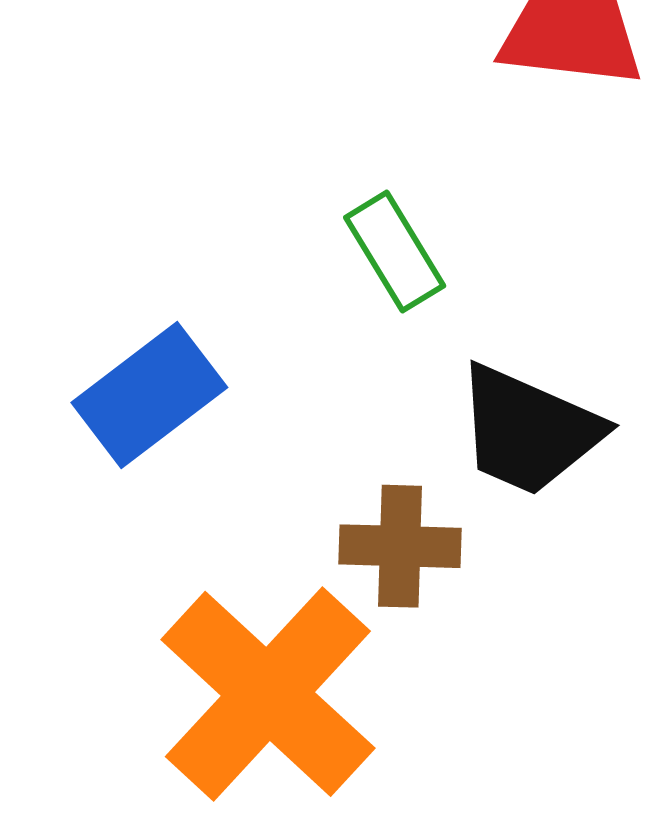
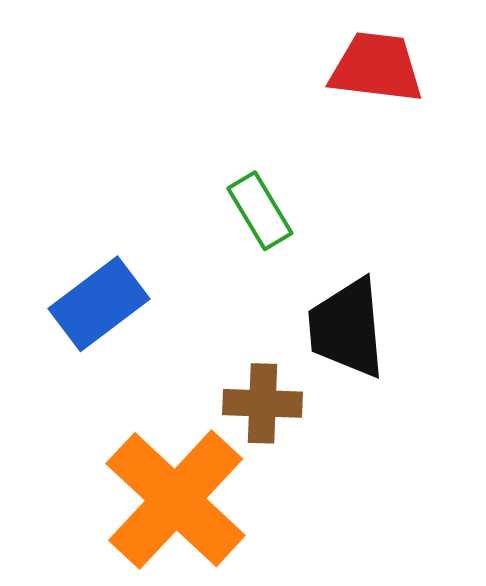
black trapezoid: (529, 430) -> (347, 328), turned 61

